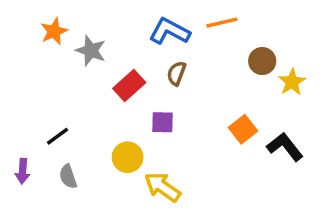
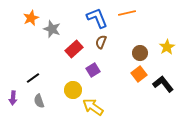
blue L-shape: (169, 31) -> (97, 18), turned 40
brown circle: (262, 61) -> (140, 53), moved
purple square: (162, 122) -> (93, 70), turned -32

